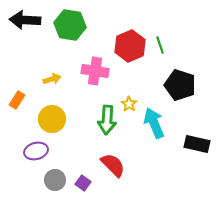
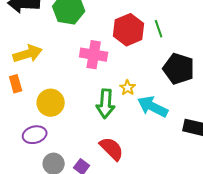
yellow arrow: (52, 79) -> (28, 54), moved, size x1.6
orange rectangle: (17, 100) -> (16, 84), turned -48
cyan arrow: (154, 123) -> (153, 107), turned -40

